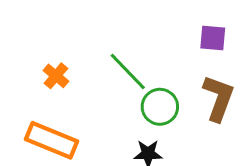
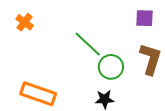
orange cross: (56, 76) -> (25, 22), moved

